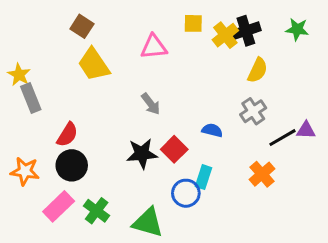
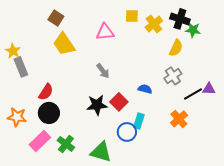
green star: (297, 29) -> (193, 30), moved
black cross: (246, 31) -> (180, 19), moved, turned 36

